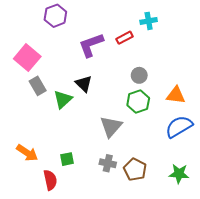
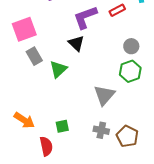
pink square: (27, 58) -> (24, 29), turned 30
black triangle: (84, 84) -> (76, 43), moved

